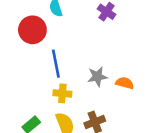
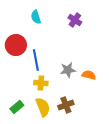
red circle: (32, 30) -> (16, 45), moved

